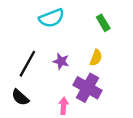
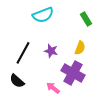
pink arrow: (63, 106) -> (53, 88), turned -56

